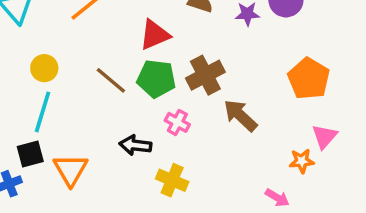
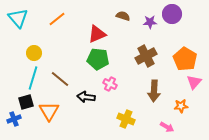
brown cross: (205, 75) -> (146, 56), moved
brown line: (111, 80) -> (60, 79), moved
brown arrow: (240, 115) -> (154, 91), moved, turned -130
pink triangle: (324, 136) -> (194, 82), moved
yellow cross: (172, 180) -> (126, 119), moved

